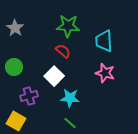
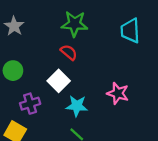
cyan trapezoid: (104, 41) -> (130, 31), moved
pink star: (105, 73) -> (118, 93), moved

